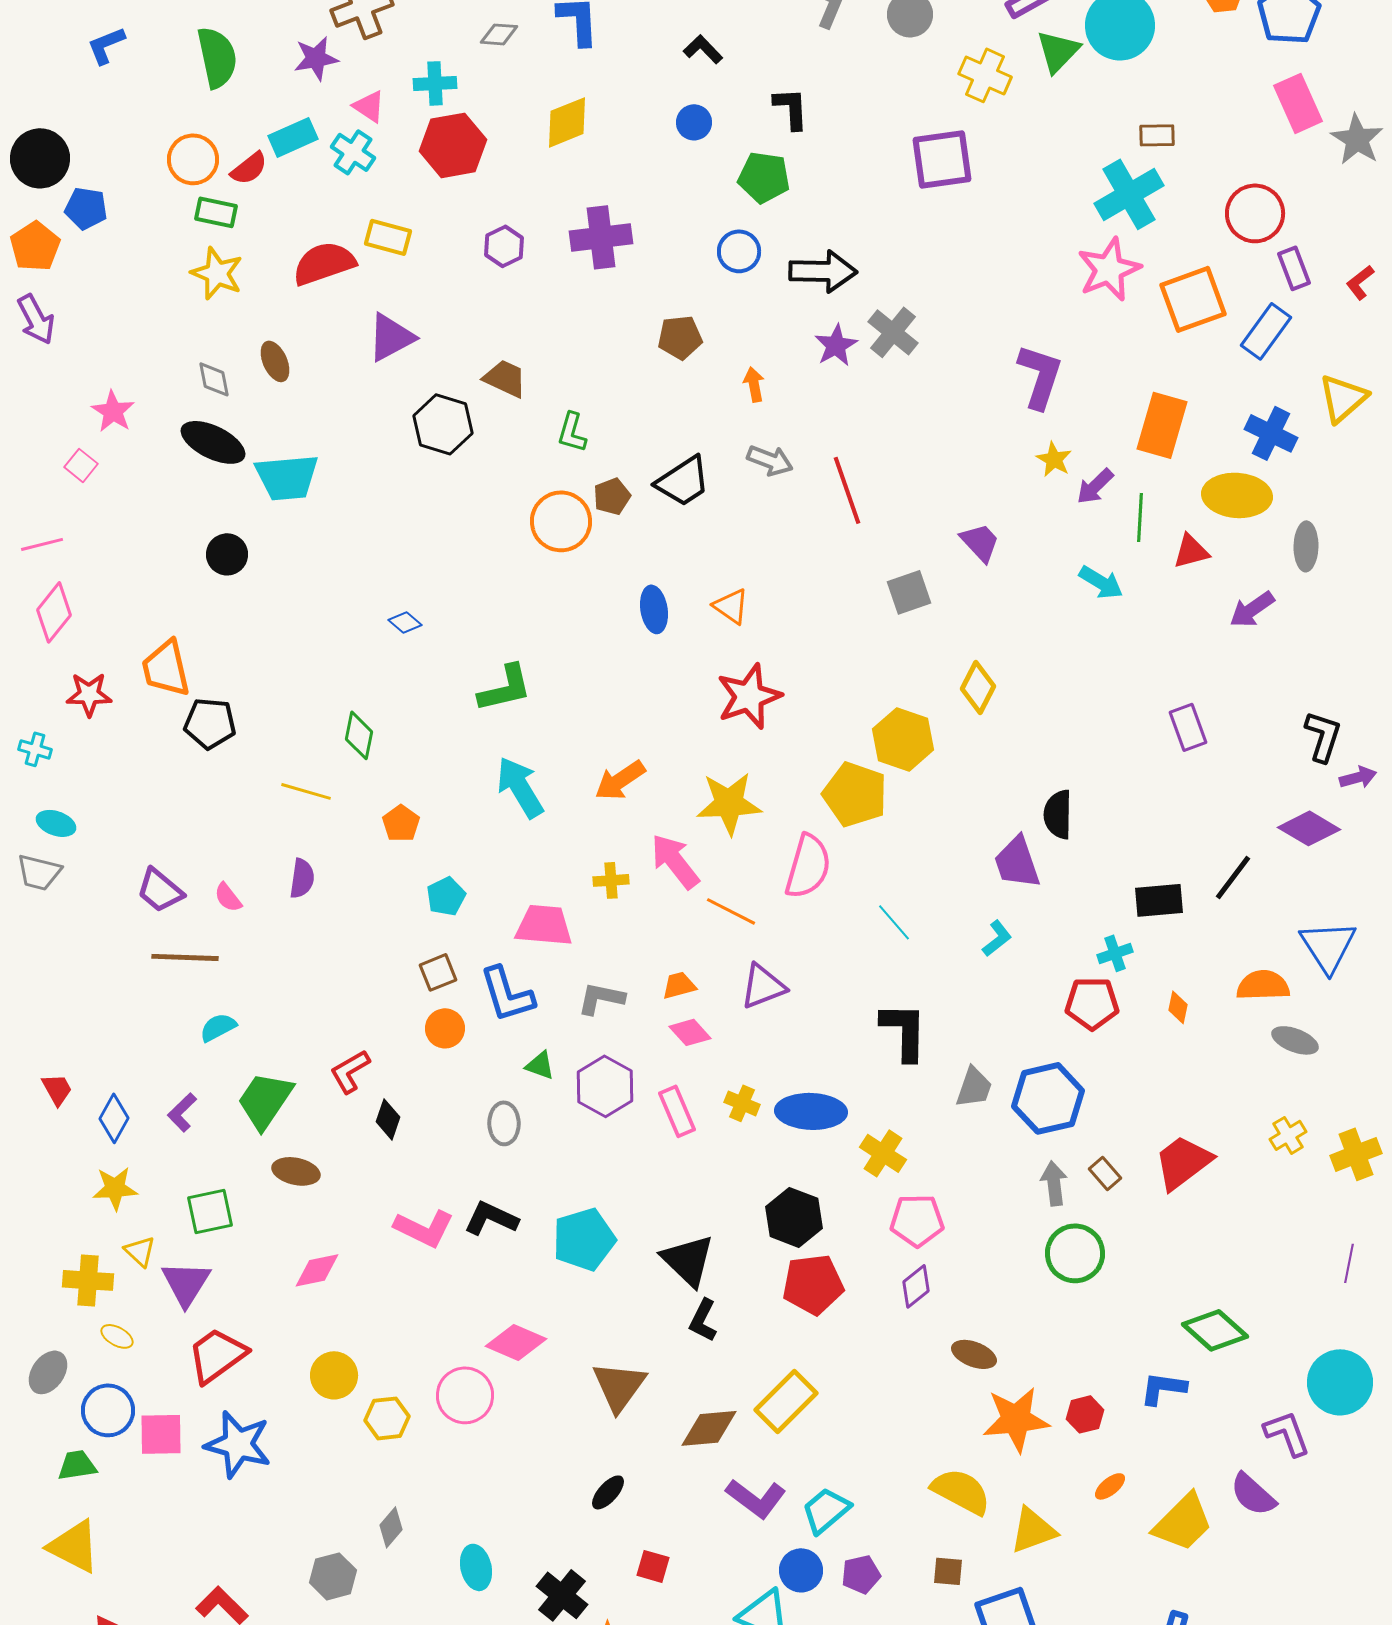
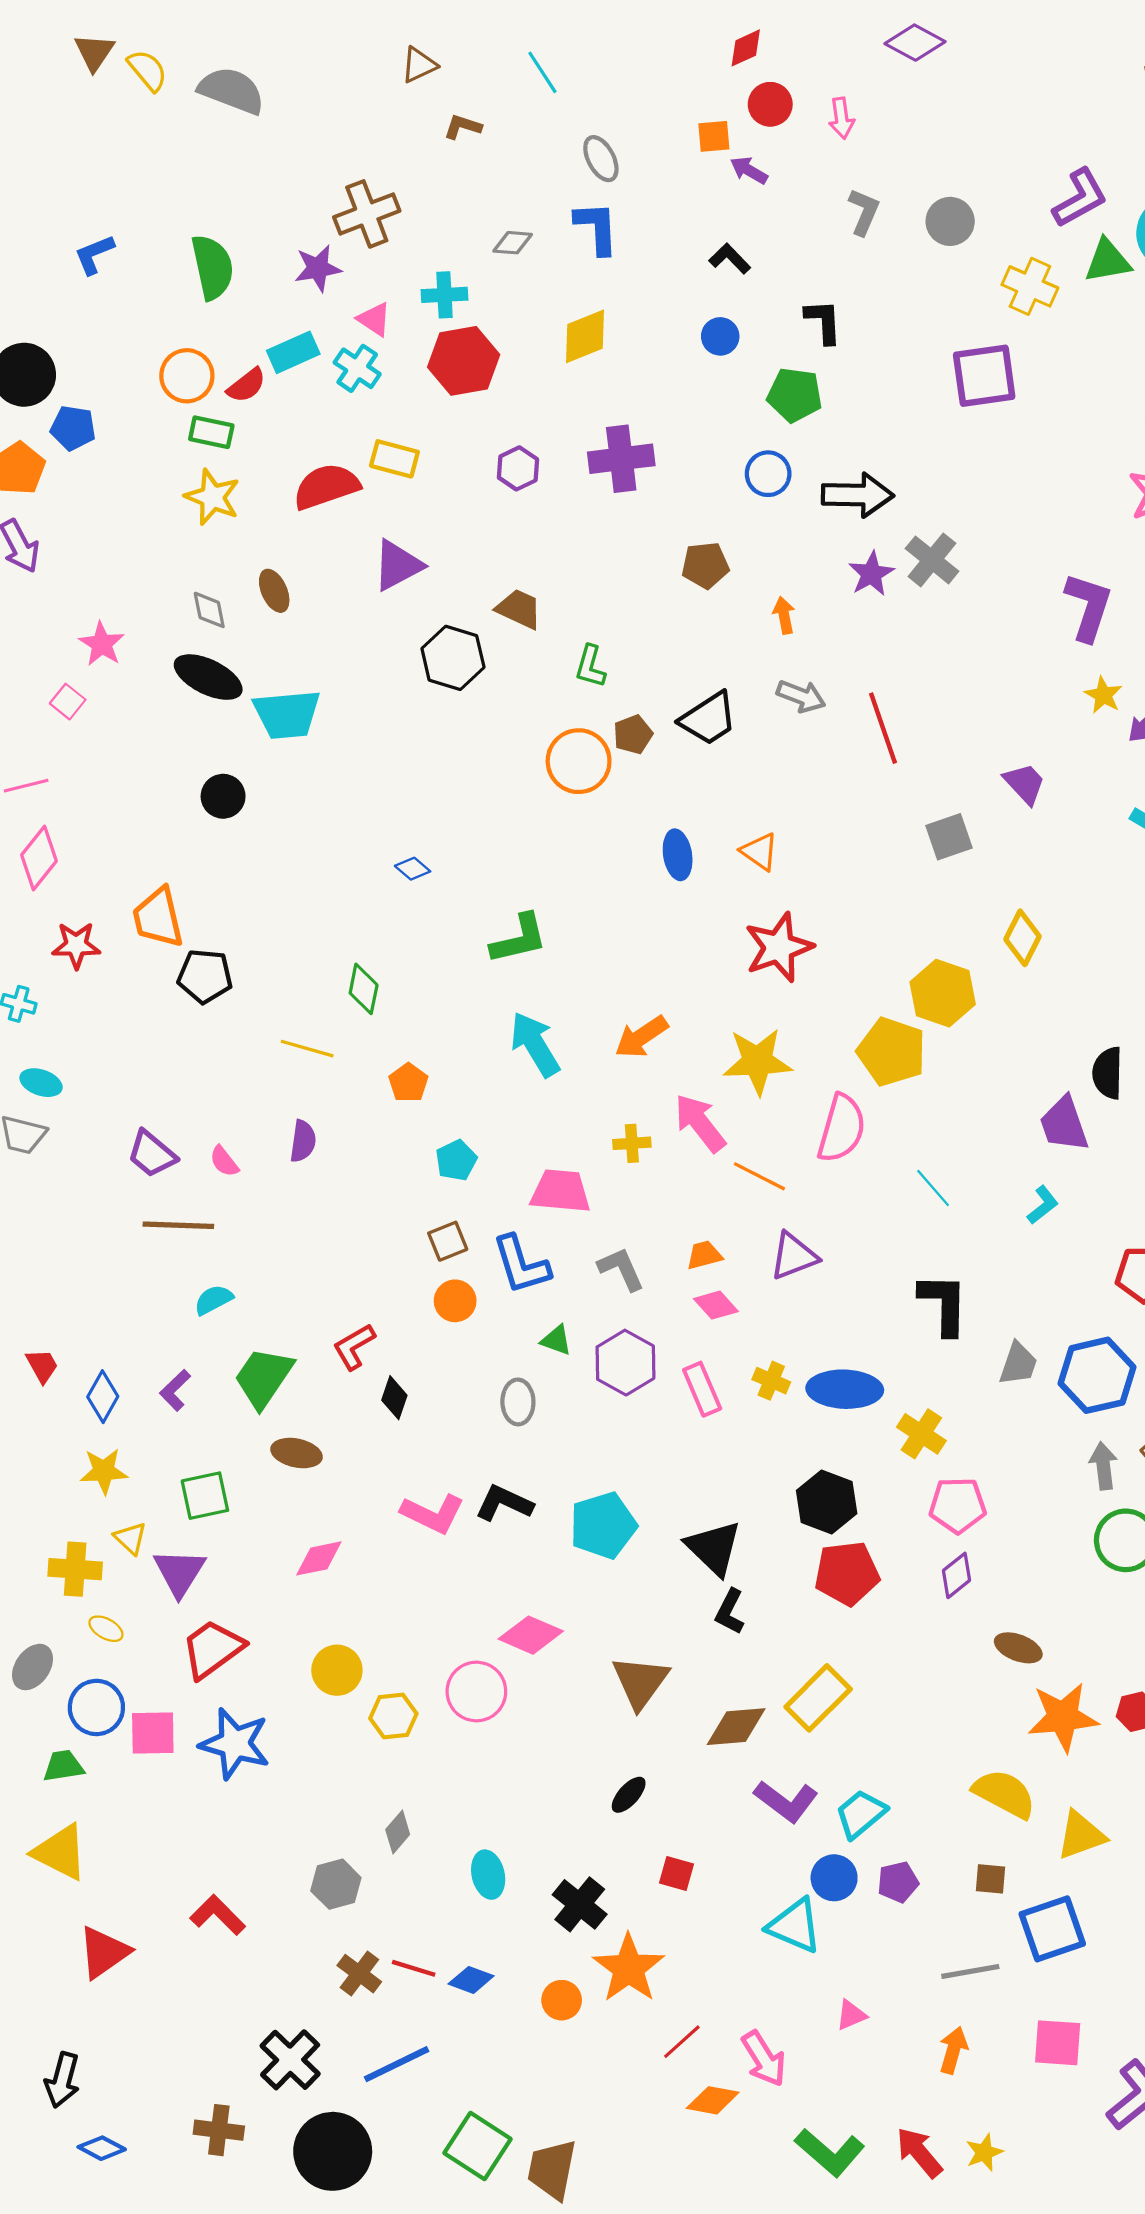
green triangle: (1058, 51) -> (1108, 261), turned 36
gray L-shape: (601, 998) -> (621, 1269), turned 54

